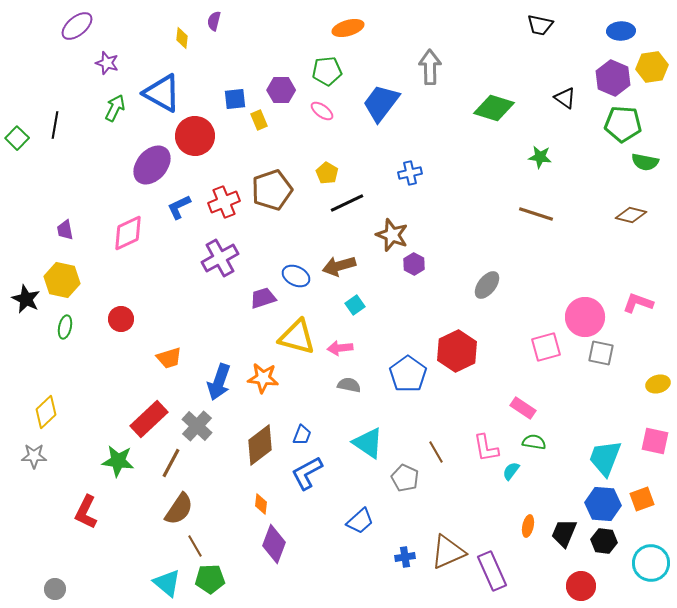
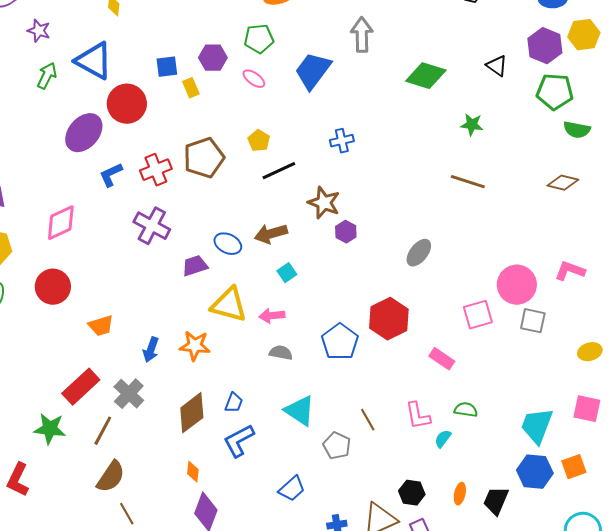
pink diamond: (128, 233) -> (61, 223), moved
purple cross: (220, 258) -> (152, 226), turned -33
red circle: (121, 319) -> (53, 287), size x1.4
blue arrow: (219, 382) -> (151, 350), size x0.7
pink rectangle: (523, 408) -> (442, 359), moved
black hexagon: (604, 541) -> (412, 493), moved

